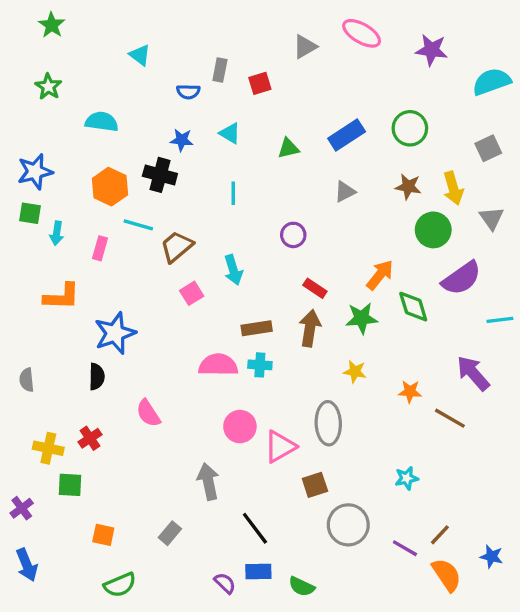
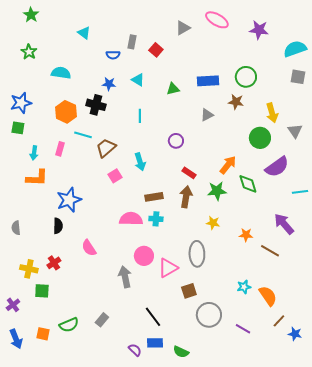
red square: (260, 83) -> (156, 50), turned -32
blue rectangle: (347, 135) -> (208, 81), turned 30
gray square: (488, 148) -> (298, 77), moved, turned 35
brown star: (408, 187) -> (236, 102), moved
cyan arrow: (57, 233) -> (34, 153), moved
gray arrow: (208, 482) -> (125, 277), moved
orange square: (103, 535) -> (43, 334), moved
brown line: (440, 535) -> (279, 321), moved
orange semicircle: (447, 575) -> (268, 296), moved
green semicircle: (120, 585) -> (69, 325), moved

